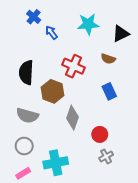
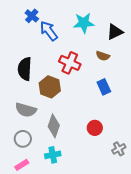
blue arrow: (51, 33) -> (49, 31), size x1.5
gray diamond: (72, 118) -> (54, 126), moved
gray cross: (106, 156) -> (119, 149), moved
cyan cross: (56, 163) -> (53, 155), size x0.7

